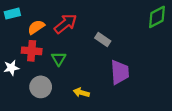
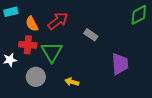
orange semicircle: (36, 27) -> (32, 24), turned -84
green triangle: (59, 59) -> (52, 52), size x1.6
purple trapezoid: (120, 72) -> (120, 64), moved

